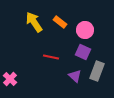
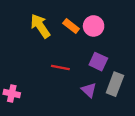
pink circle: (85, 30) -> (94, 26), moved
pink cross: (10, 79) -> (12, 94), turned -32

